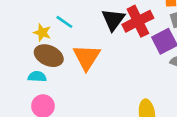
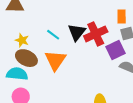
cyan line: (64, 22) -> (53, 35), moved
cyan semicircle: (37, 77) -> (17, 74), size x1.5

